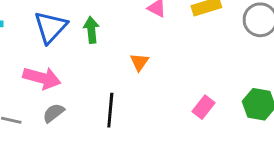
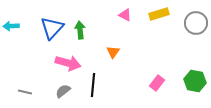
pink arrow: (42, 78) -> (68, 63), moved
gray semicircle: (53, 113) -> (63, 91), moved

